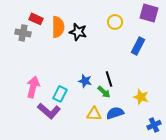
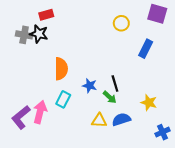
red rectangle: (36, 19) -> (46, 15), moved, turned -40
orange semicircle: (58, 27) -> (61, 69), moved
black star: (78, 32) -> (39, 34), moved
pink arrow: (33, 87) -> (40, 112), moved
purple L-shape: (49, 111) -> (21, 117), moved, turned 100

